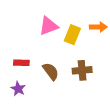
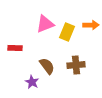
red rectangle: (21, 63) -> (15, 48), moved
purple star: (18, 89) -> (32, 82), moved

